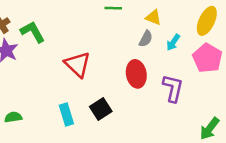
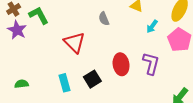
gray semicircle: (146, 39) -> (104, 19), moved, turned 128
red ellipse: (136, 74) -> (121, 64), moved

